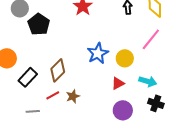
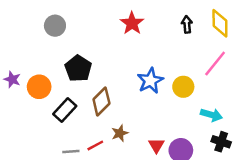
black pentagon: (39, 24) -> (78, 68), moved
red triangle: (118, 83) -> (156, 145), moved, turned -32
red line: (53, 95) -> (95, 145), moved

